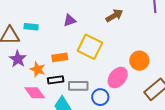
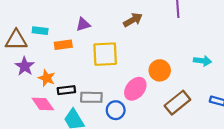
yellow square: (90, 47) -> (105, 54), turned -30
orange rectangle: (60, 57) -> (63, 45), moved

